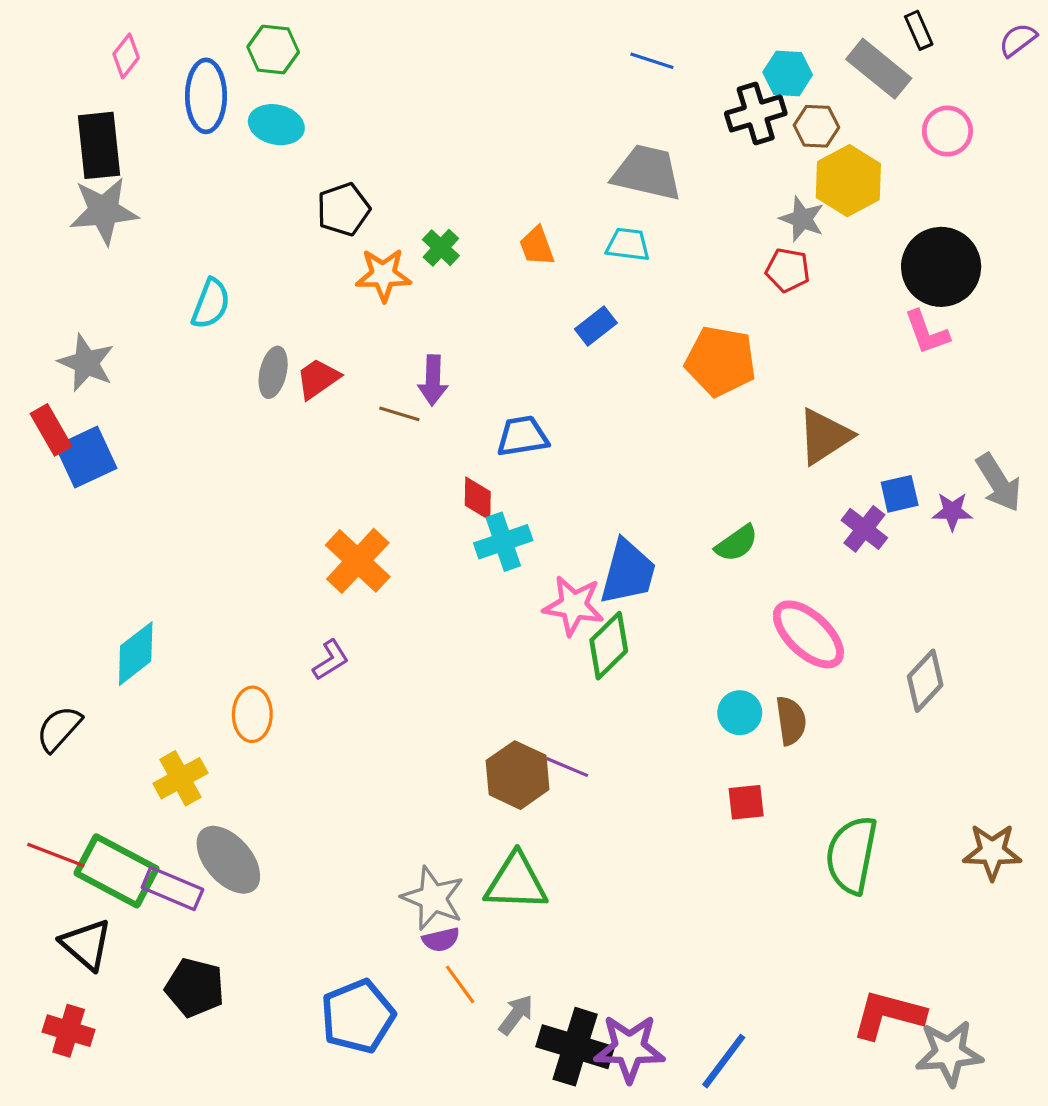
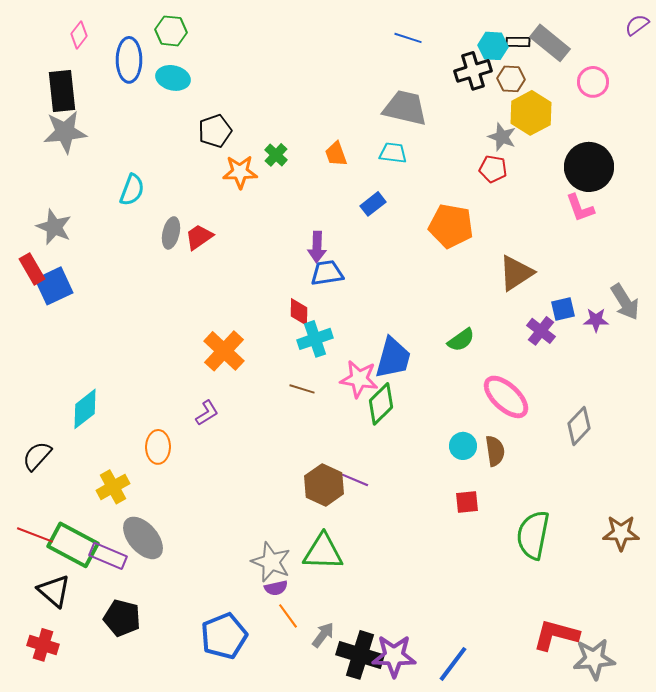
black rectangle: (919, 30) -> (518, 42), moved, turned -65
purple arrow: (433, 380) -> (317, 247), moved
brown line: (399, 414) -> (302, 389), moved

